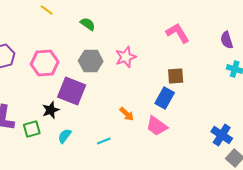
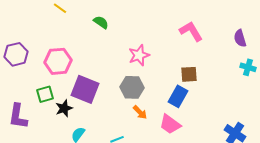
gray hexagon: (91, 61) -> (132, 87), moved
green square: (32, 129) -> (45, 94), moved

